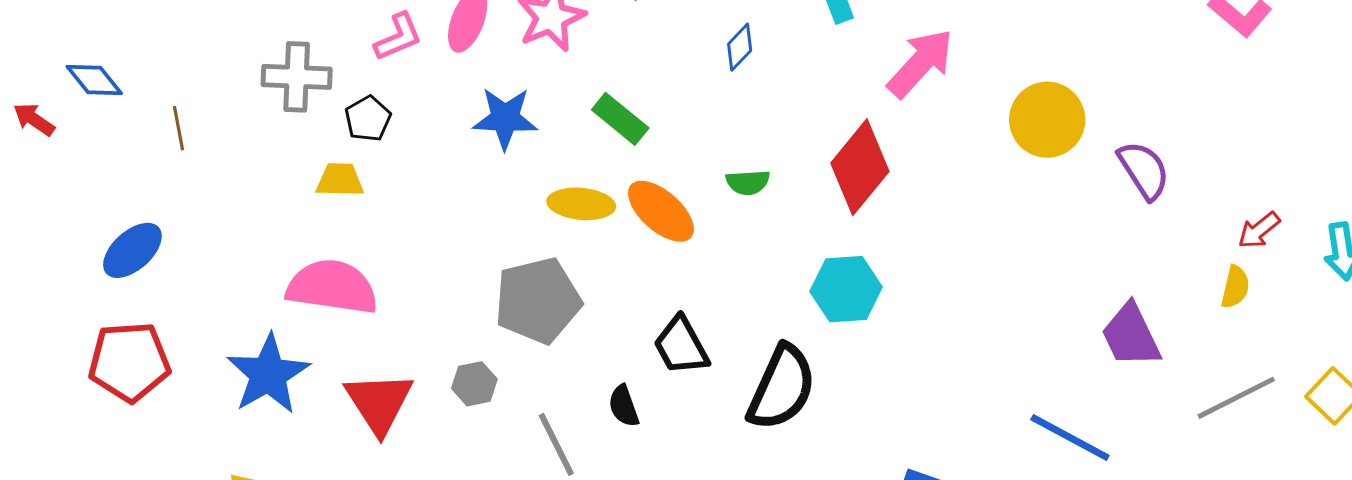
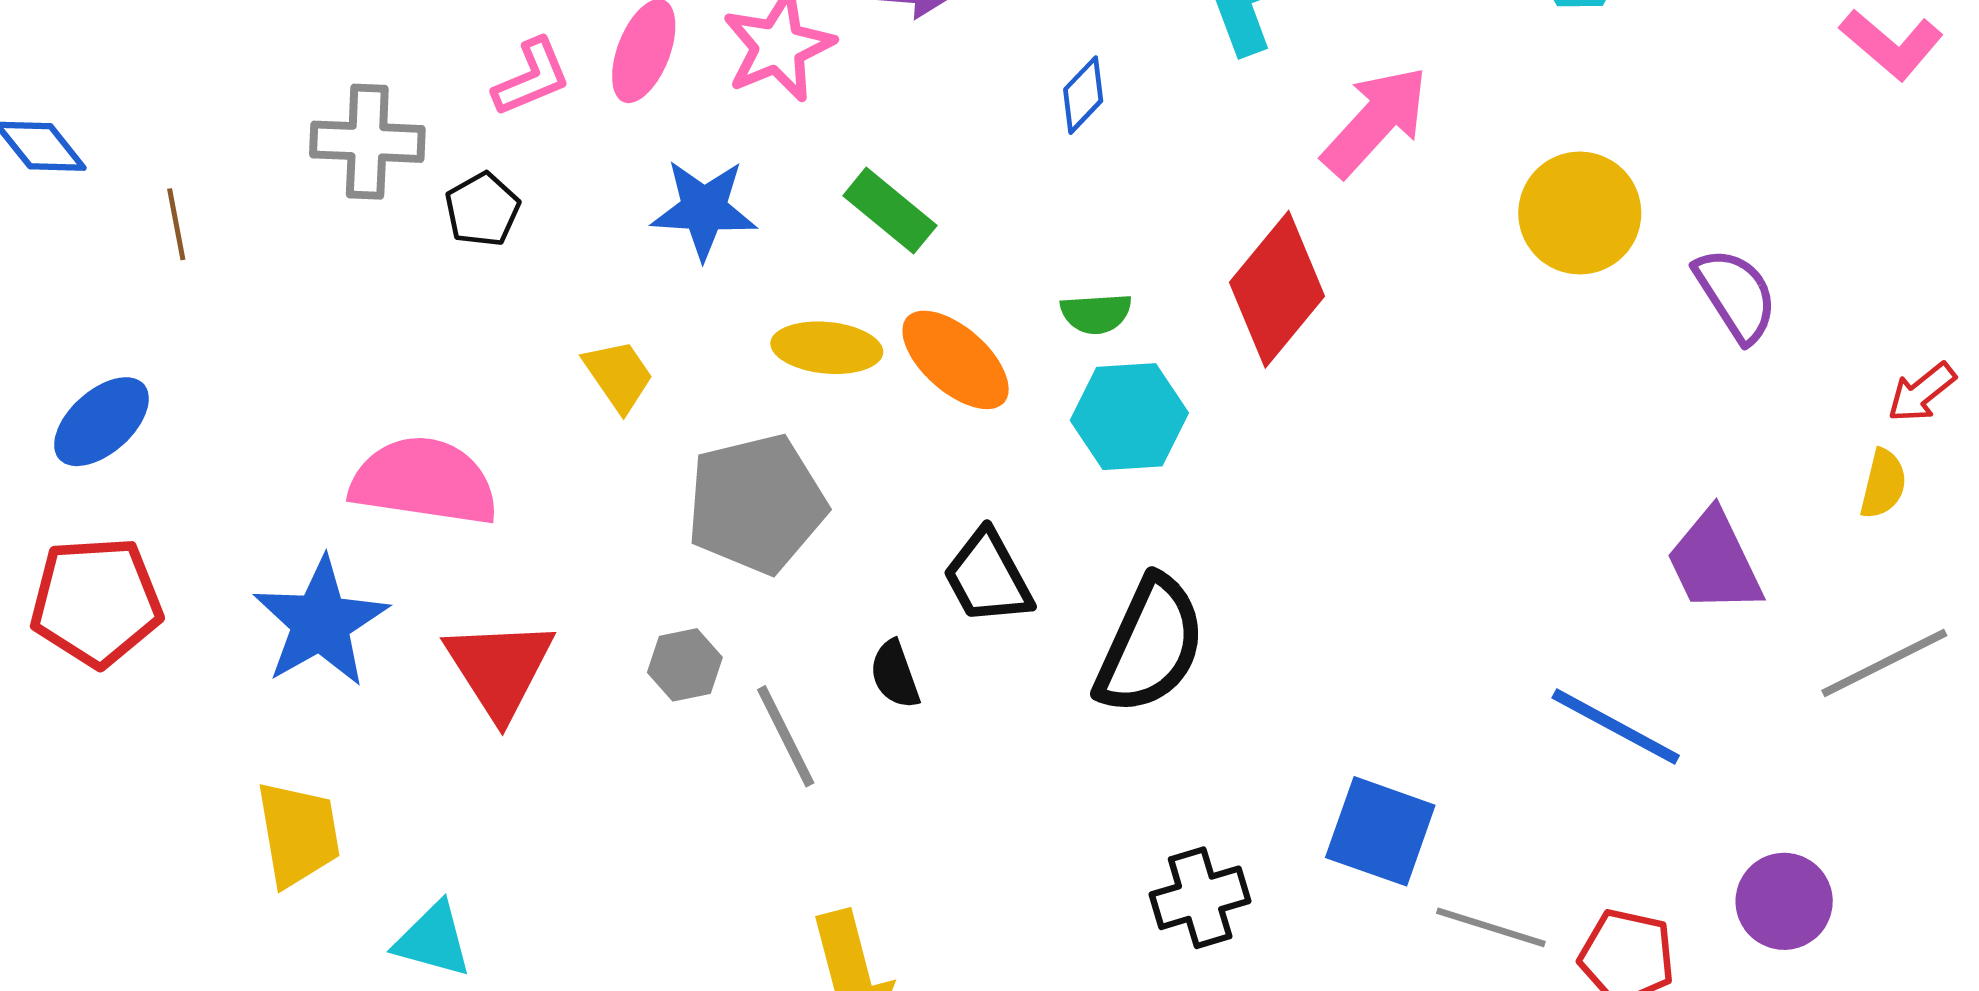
yellow trapezoid: (340, 180) -> (619, 376), moved, turned 54
cyan hexagon: (846, 289) -> (1129, 417), moved
gray hexagon: (474, 384) -> (685, 665), moved

